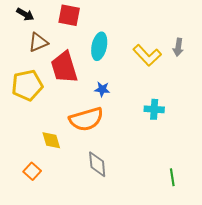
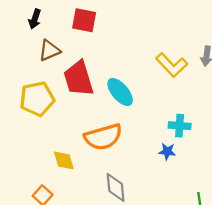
black arrow: (25, 14) -> (35, 19), turned 78
cyan ellipse: (99, 46) -> (120, 92), moved, turned -52
blue star: (102, 89) -> (167, 151), moved

